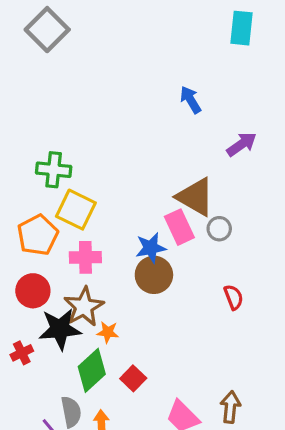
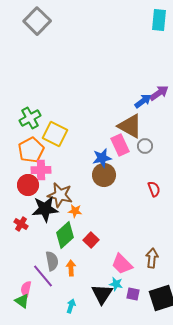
blue arrow: (191, 100) -> (143, 101), moved, turned 84
green cross: (54, 170) -> (30, 118), moved, turned -35
pink cross: (85, 257) -> (41, 170), moved
brown star: (84, 307) -> (60, 195), turned -30
red cross: (22, 353) -> (21, 224), turned -32

